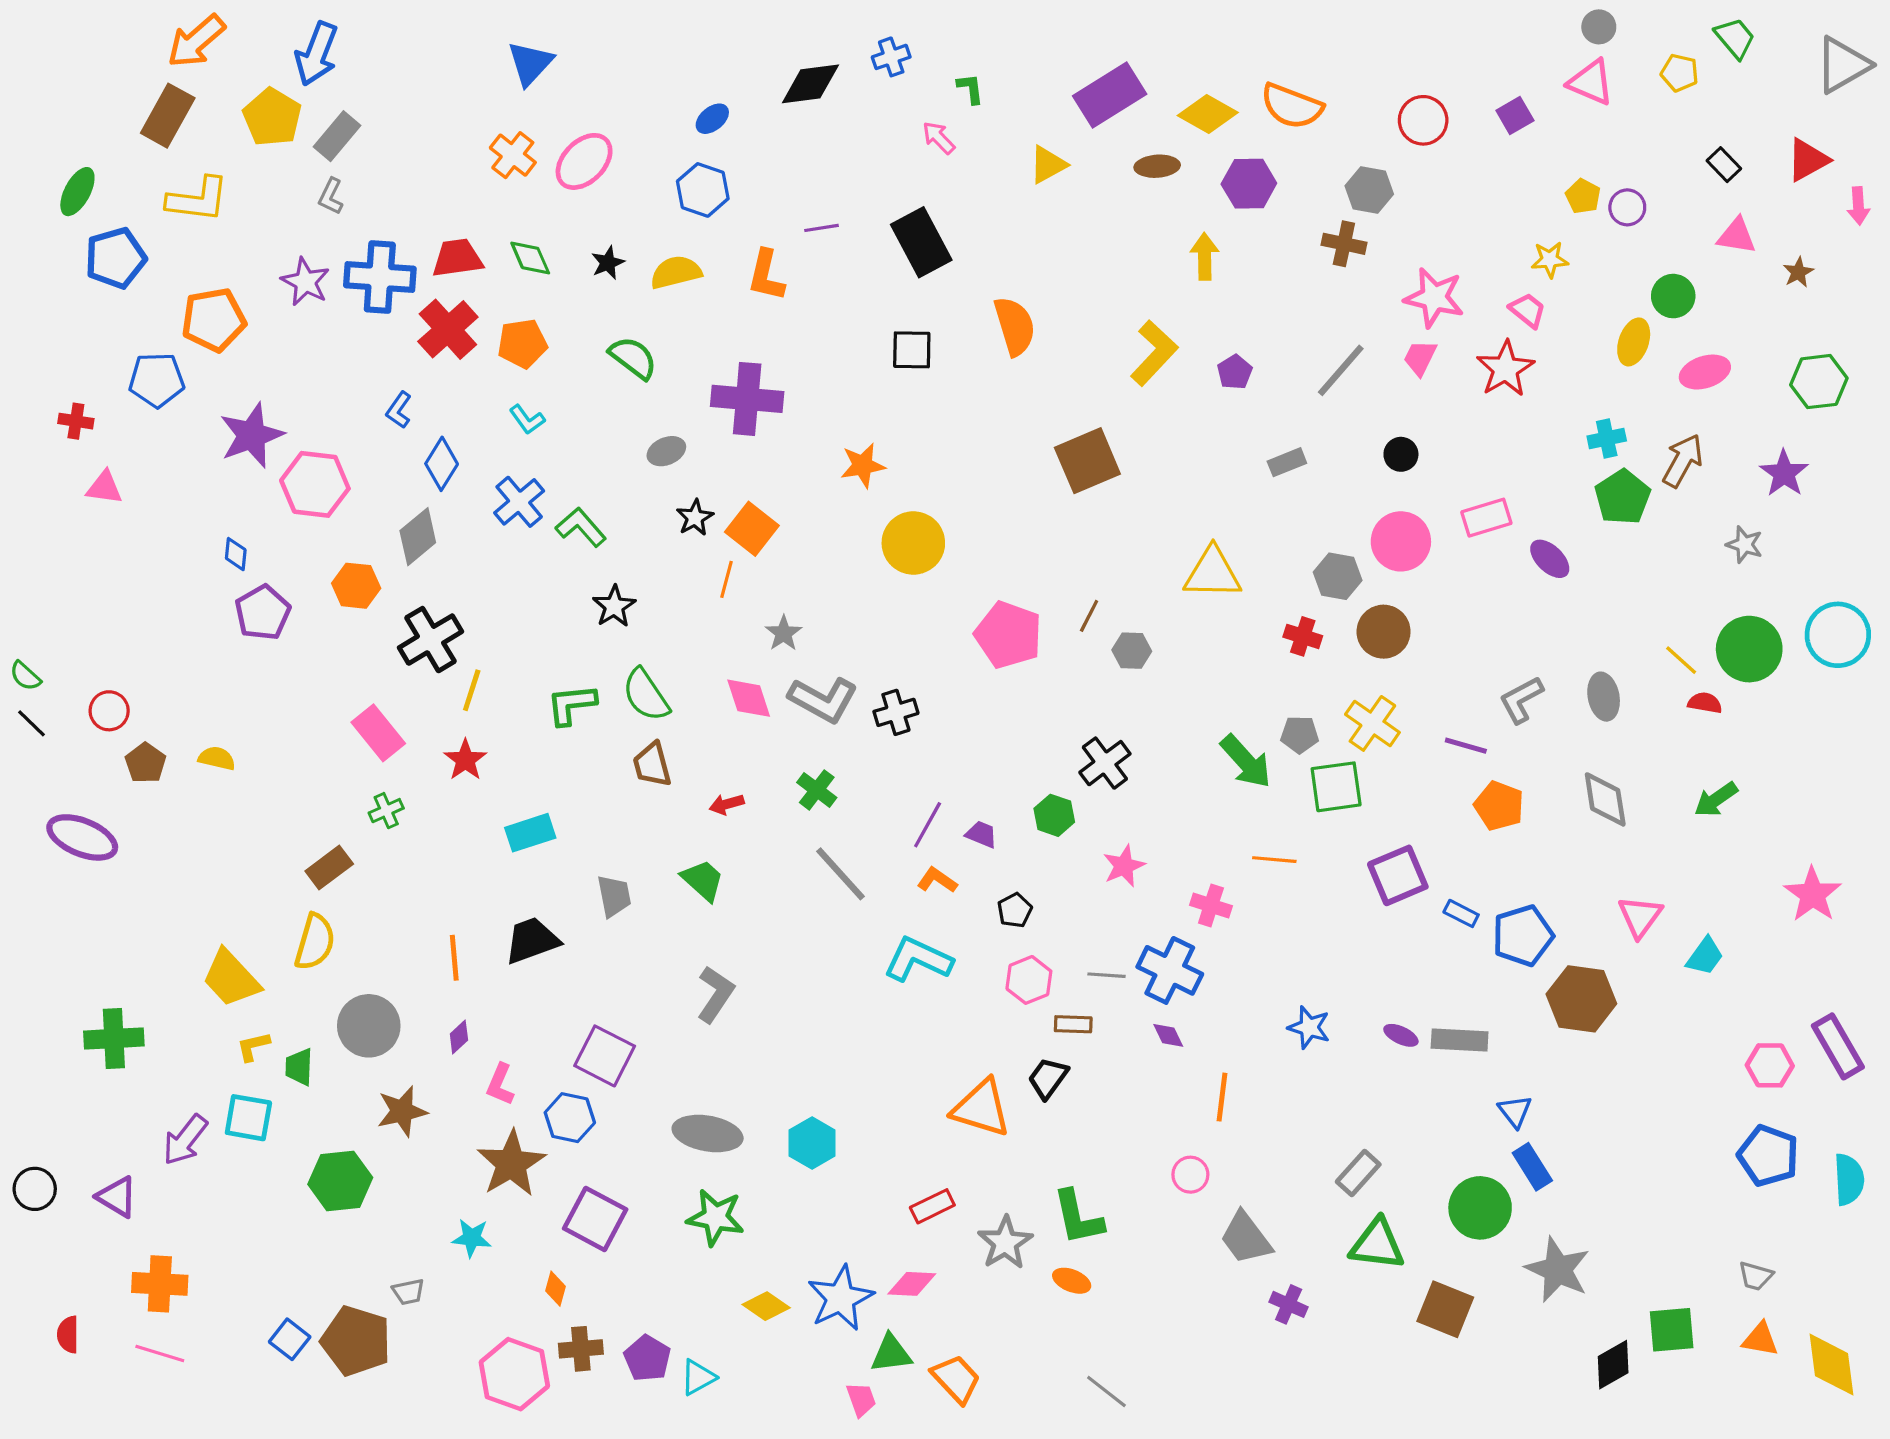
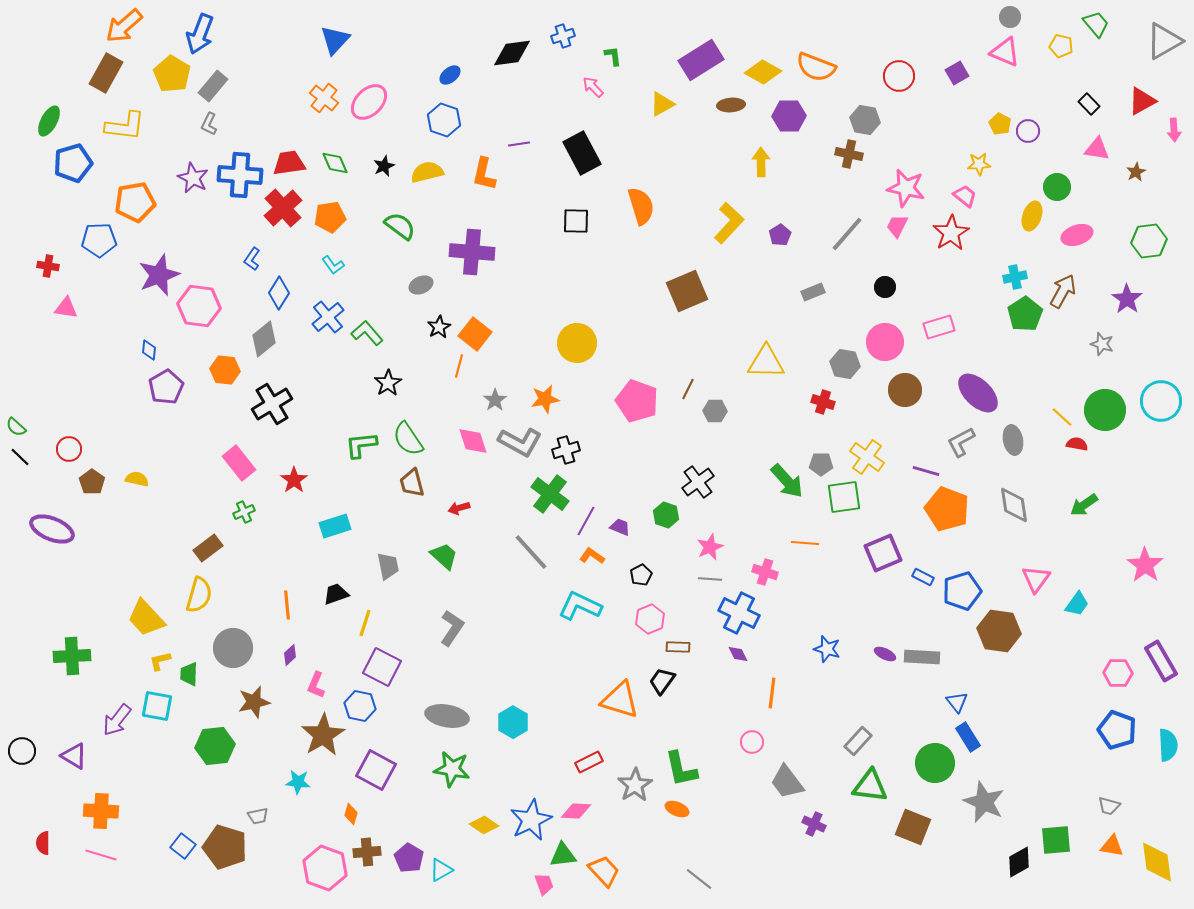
orange star: (863, 465) -> (545, 399), moved
purple ellipse: (1550, 559) -> (978, 393), moved, size x1.6
brown circle: (1384, 632) -> (905, 390), moved
yellow line: (472, 690) -> (365, 623), moved
green cross: (817, 790) -> (550, 494), moved, size x1.5
orange pentagon: (1499, 806) -> (947, 509), size x1.4
black trapezoid: (532, 940) -> (336, 594), size x0.7
gray line: (1106, 975) -> (710, 579), moved

